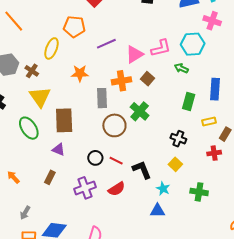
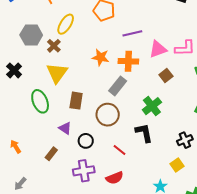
yellow ellipse: (52, 48) -> (66, 24), moved
orange cross: (122, 81) -> (128, 61), moved
gray rectangle: (102, 98) -> (118, 86), turned 30
brown rectangle: (64, 120) -> (76, 101), size x0.7
brown circle: (114, 125) -> (108, 115), moved
black cross: (178, 139) -> (185, 140), turned 35
black circle: (95, 158) -> (86, 141), moved
black L-shape: (142, 170) -> (144, 133), moved

